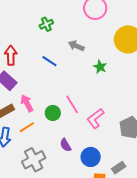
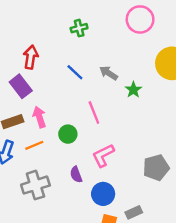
gray arrow: (76, 46) -> (109, 73), moved
pink line: (72, 104) -> (94, 112), moved
pink L-shape: (95, 118) -> (103, 155), moved

